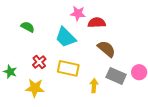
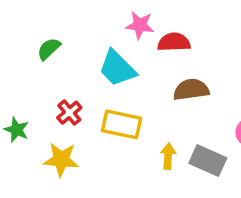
green semicircle: (28, 27) -> (49, 49), turned -72
brown semicircle: (106, 49) -> (191, 90), turned -48
gray rectangle: (116, 76) -> (208, 161), moved

